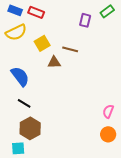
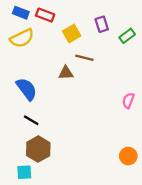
green rectangle: (107, 11) -> (127, 36), moved
purple rectangle: (85, 20) -> (102, 24), turned -32
yellow square: (42, 43) -> (72, 34), moved
pink semicircle: (108, 111) -> (128, 101), moved

